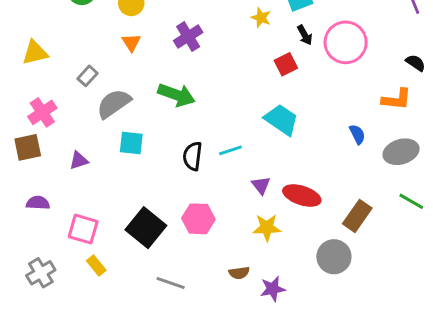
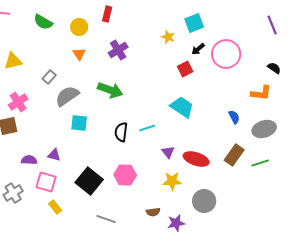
black arrow: (305, 35) -> (198, 49), turned 80
purple triangle: (79, 160) -> (54, 155), moved, turned 32
green line: (411, 201) -> (260, 163), moved, turned -48
purple semicircle: (38, 203) -> (29, 160), moved
brown rectangle: (357, 216) -> (234, 155), moved
gray circle: (334, 257) -> (204, 201), moved
gray cross: (41, 273) -> (13, 193), moved

